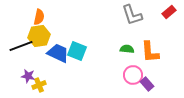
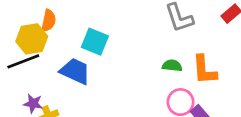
yellow hexagon: (39, 36) -> (32, 39), moved
cyan square: (77, 51) -> (95, 42), moved

